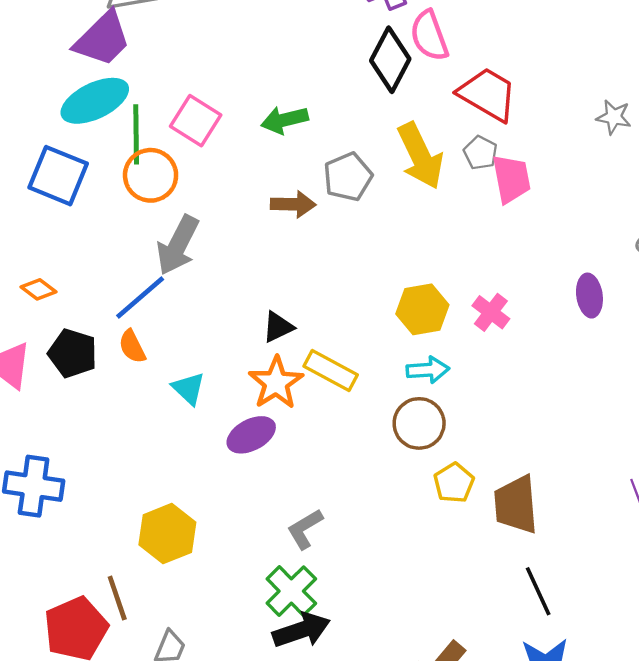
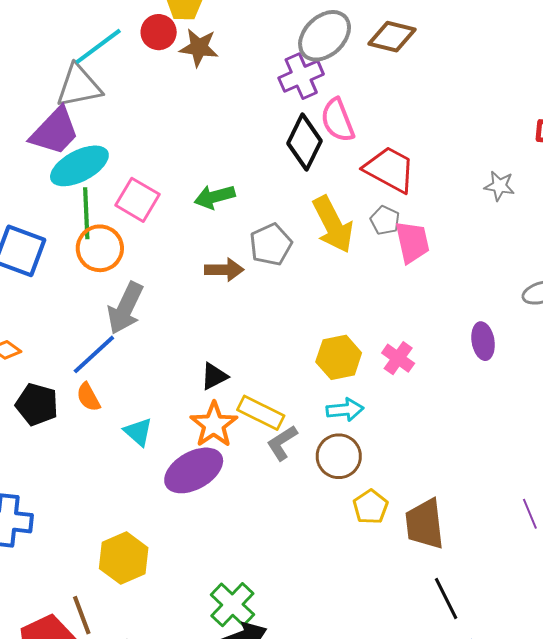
cyan ellipse: (95, 101) -> (79, 166), moved
purple ellipse: (251, 435) -> (194, 470), size x1.4
gray L-shape: (305, 529) -> (282, 443), moved

